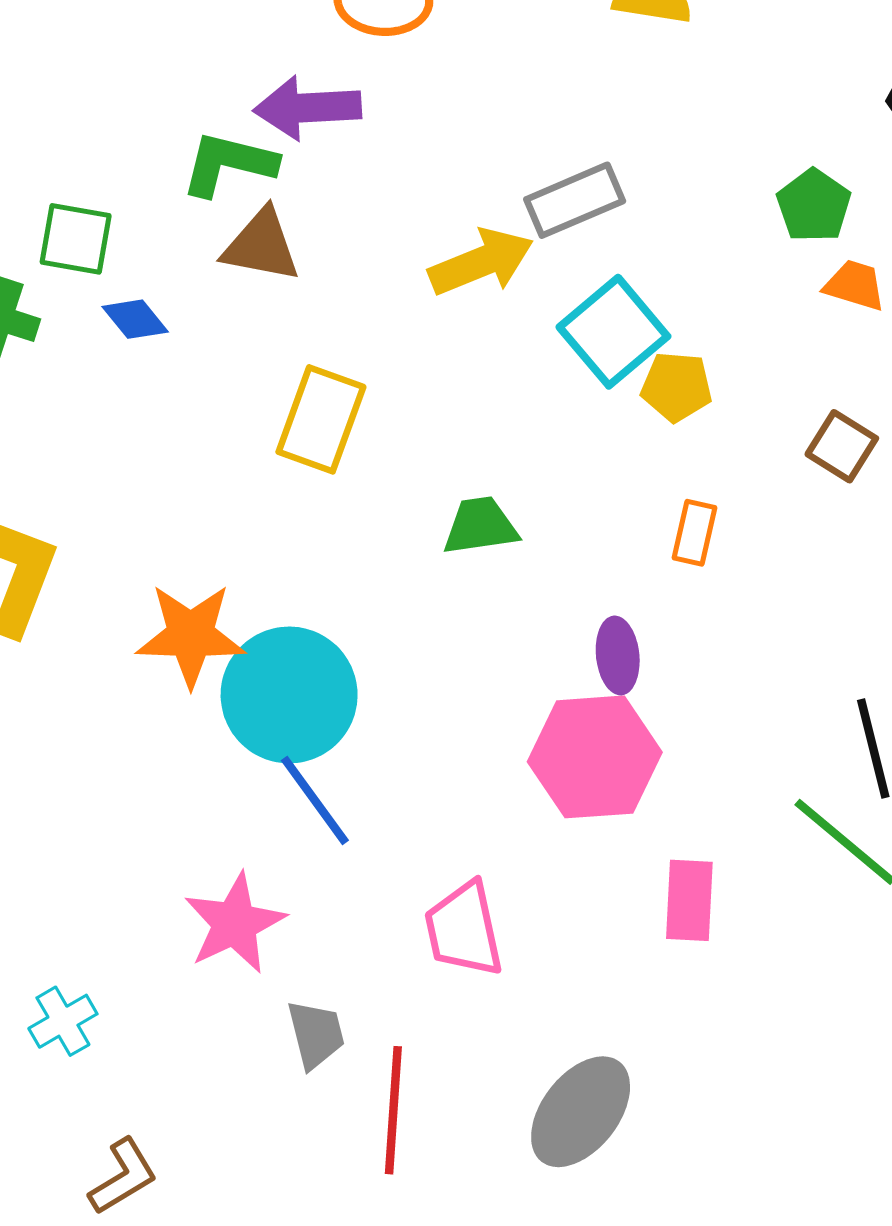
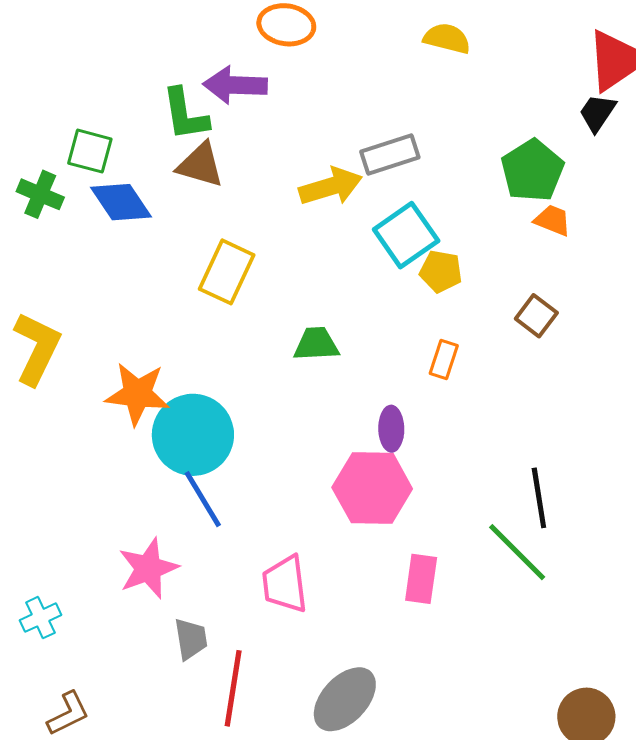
green L-shape: (229, 164) -> (185, 114), turned -118
green pentagon: (814, 206) -> (532, 170), size x1.4
blue diamond: (135, 319) -> (121, 202), size x1.6

